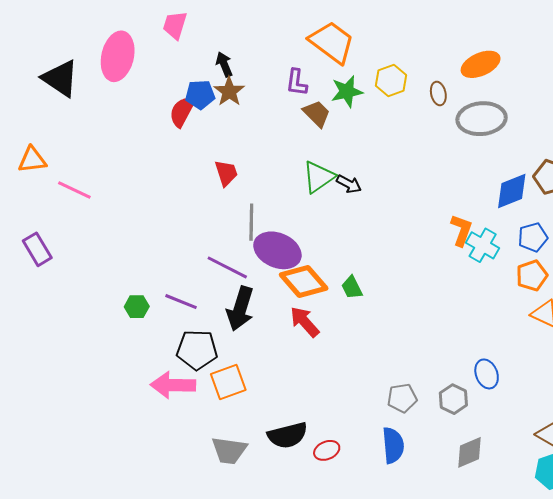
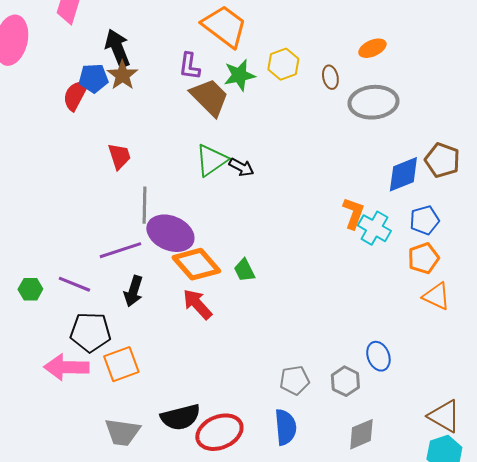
black arrow: (224, 64) -> (117, 48), size x1.5
orange ellipse: (481, 64) -> (372, 48), size x0.7
brown trapezoid: (317, 114) -> (209, 97), size x1.4
purple line: (227, 267) -> (120, 250), turned -45
black arrow: (240, 309) -> (133, 291), size x0.7
red ellipse: (327, 450) -> (219, 432), size x1.8

